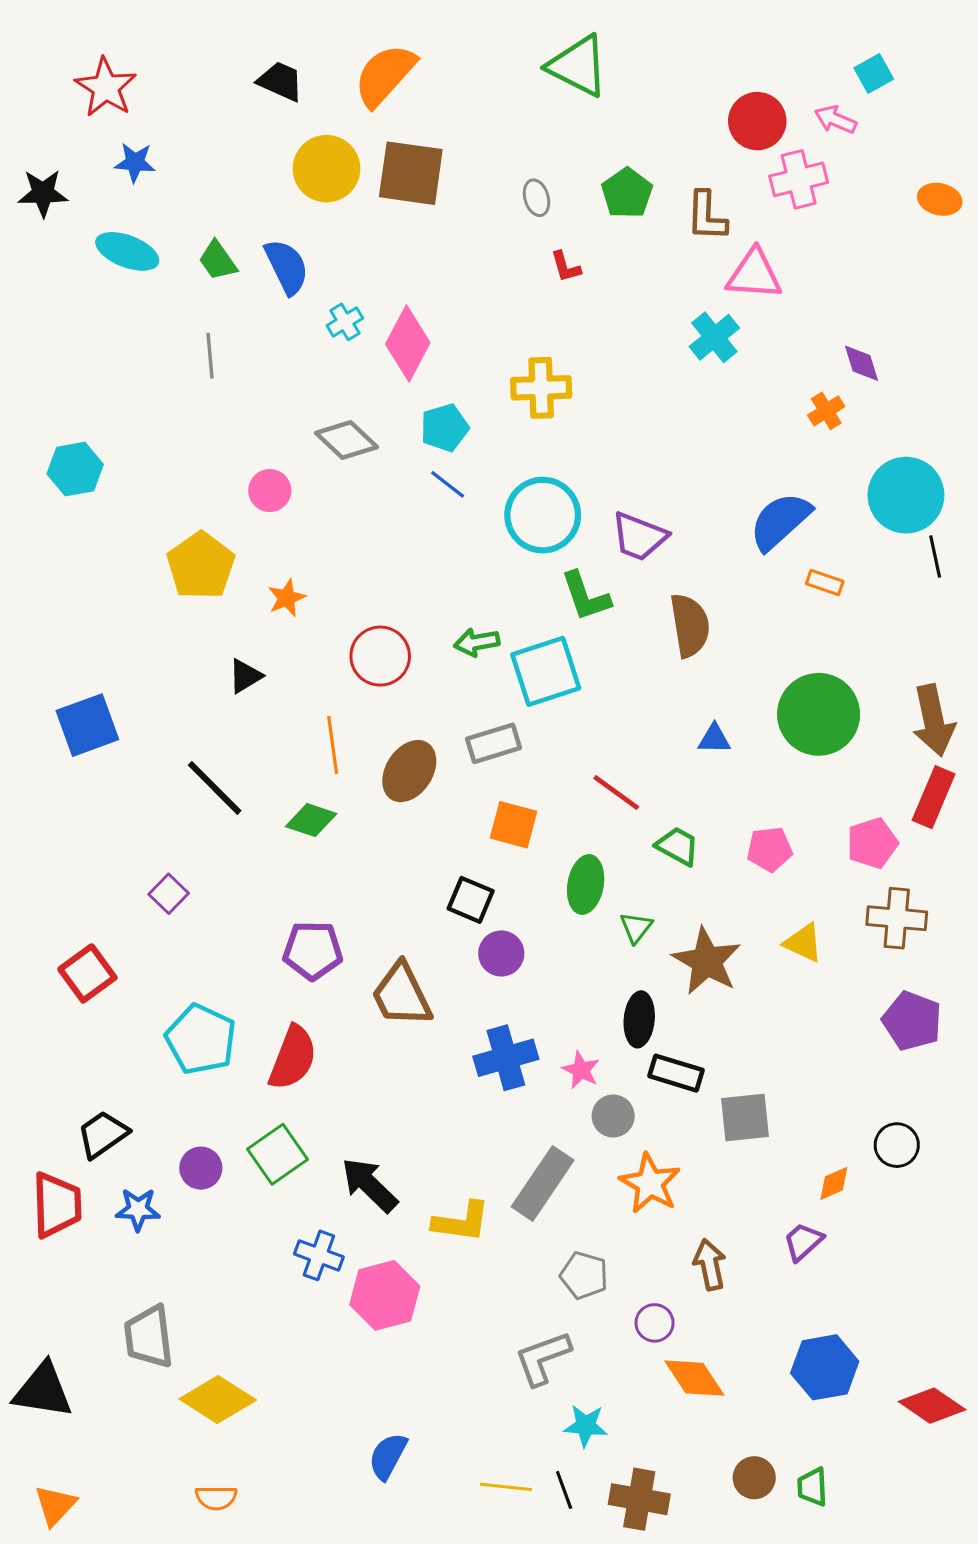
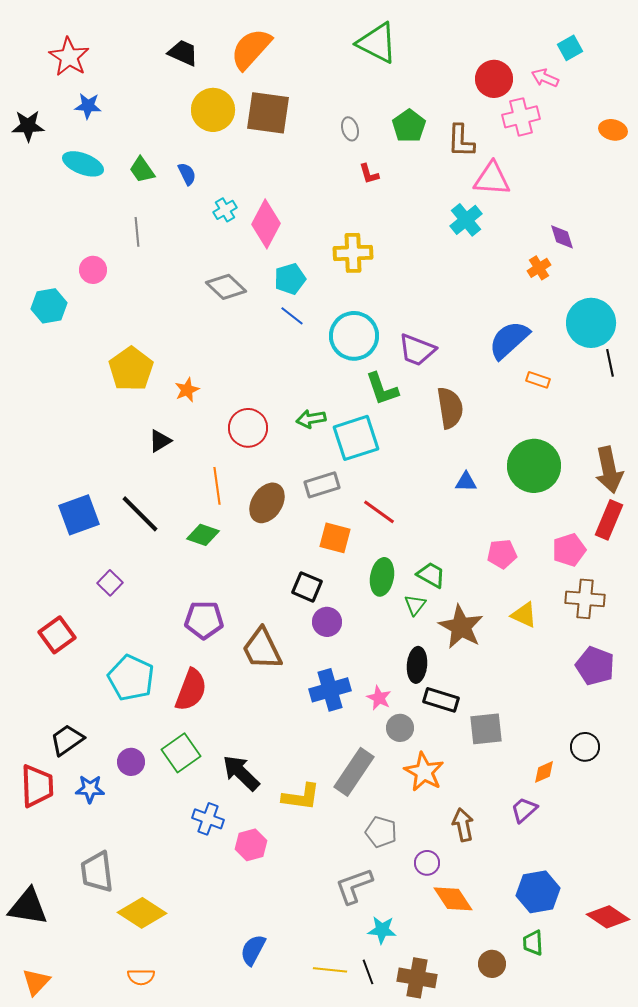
blue semicircle: (287, 267) -> (187, 174), size x0.6
pink circle: (270, 491) -> (93, 270), moved
blue square: (87, 725) -> (79, 515), moved
red line: (616, 793) -> (379, 512), moved
green trapezoid: (678, 846) -> (431, 575), moved
pink hexagon: (385, 1295) -> (251, 845), size x0.7
green trapezoid: (812, 1487) -> (533, 943), moved

